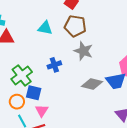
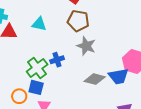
cyan triangle: (45, 28) -> (39, 24), moved
green cross: (22, 75) -> (37, 68), moved

